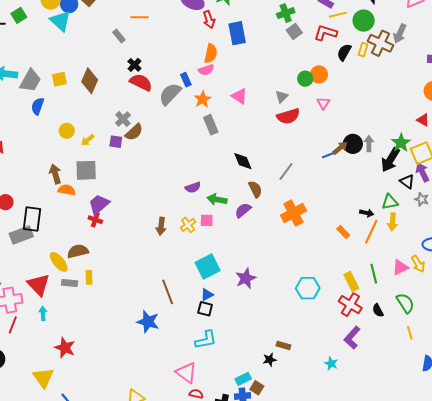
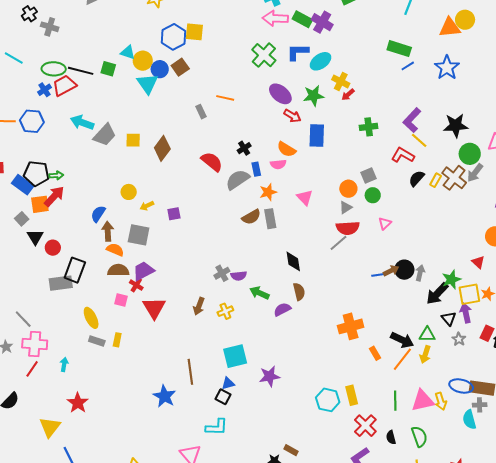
green square: (19, 15) -> (108, 69), turned 35
yellow line: (338, 15) -> (419, 140), turned 42
red arrow: (209, 19) -> (292, 116), turned -54
green circle: (364, 21) -> (470, 154), moved
gray square: (294, 31) -> (369, 175), moved
orange semicircle: (211, 53) -> (286, 149), turned 96
black cross: (134, 65) -> (244, 148), moved
orange circle: (319, 74) -> (348, 189), moved
blue semicircle: (38, 106) -> (98, 214), moved
gray cross: (123, 119) -> (222, 273), moved
brown semicircle: (134, 132) -> (251, 217), moved
purple square: (116, 142) -> (174, 214), turned -32
gray line: (286, 172) -> (338, 243), moved
orange cross: (293, 213) -> (351, 326), moved
black arrow: (367, 213) -> (402, 340), size x1.6
pink square: (207, 220) -> (121, 300), moved
brown semicircle: (78, 251) -> (118, 270), moved
pink triangle: (400, 267) -> (423, 401), size x1.4
yellow rectangle: (351, 281) -> (352, 395), moved
red triangle: (39, 285) -> (154, 308), moved

